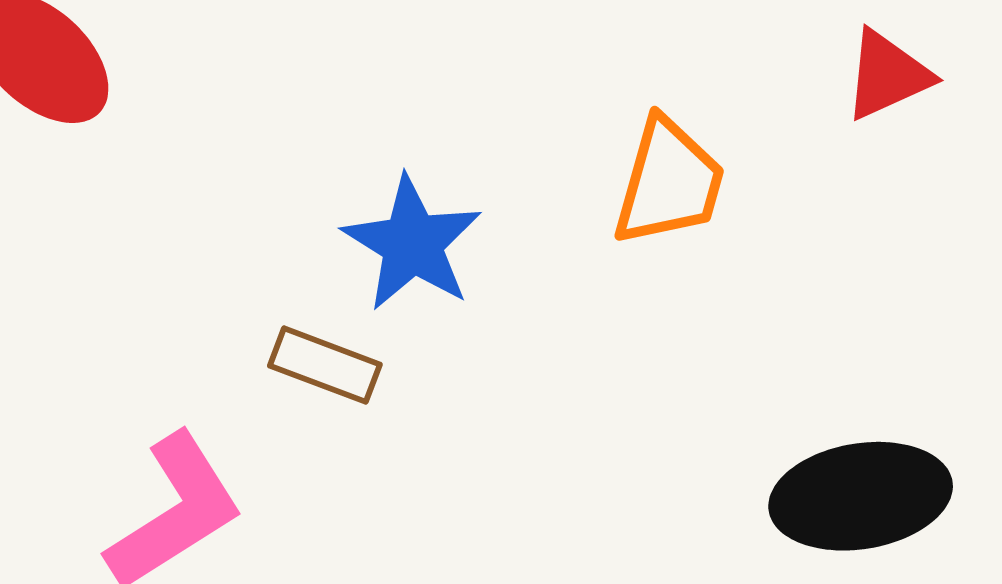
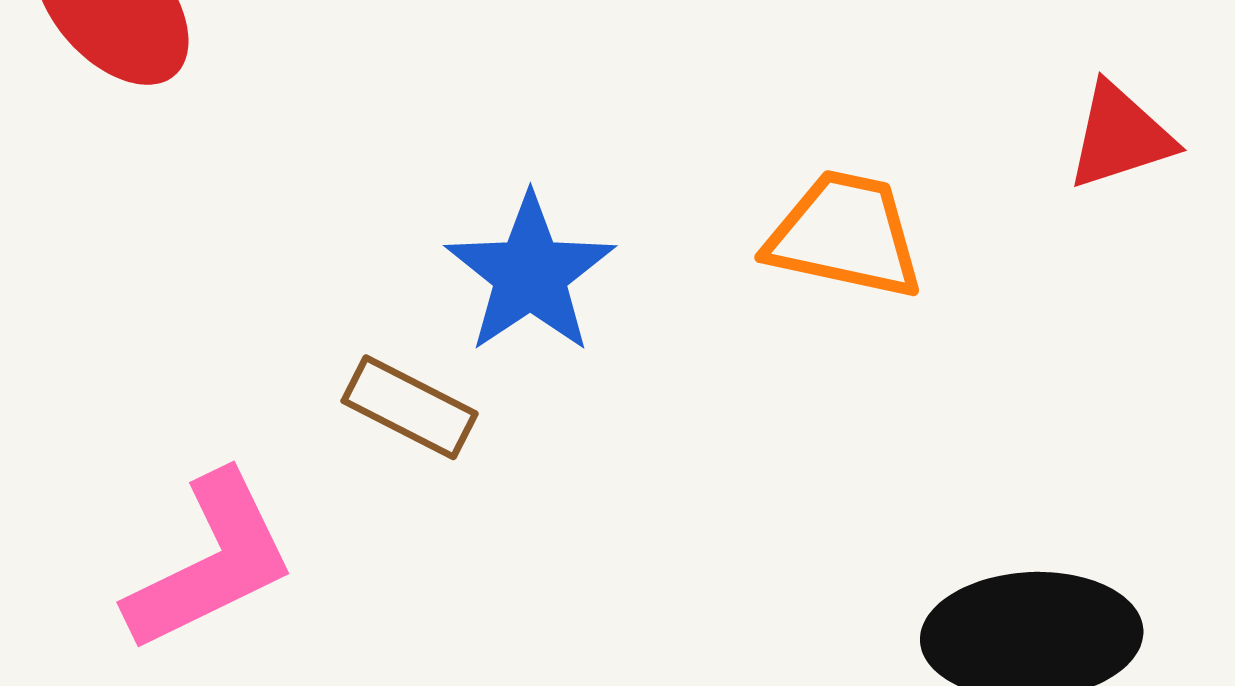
orange trapezoid: (669, 182) -> (845, 235), turned -100

